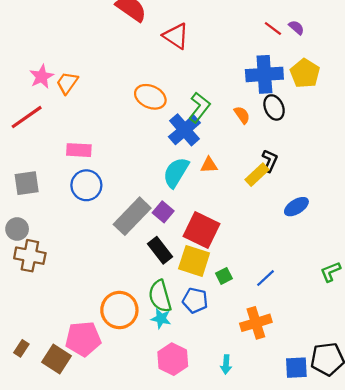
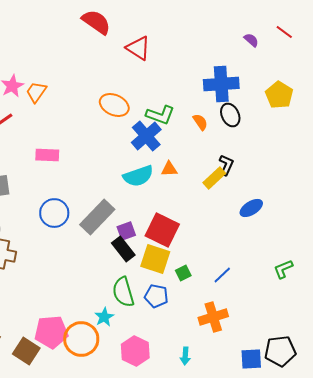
red line: (273, 29) -> (284, 32), moved
yellow pentagon: (305, 73) -> (279, 95), moved
green L-shape: (199, 107) -> (160, 115), turned 72
cyan semicircle: (176, 172) -> (138, 176), turned -140
blue circle: (86, 185) -> (54, 213), moved
purple square: (163, 212) -> (126, 231), moved, turned 30
orange circle: (119, 310) -> (81, 339), moved
cyan star: (161, 319) -> (104, 317), moved, turned 30

